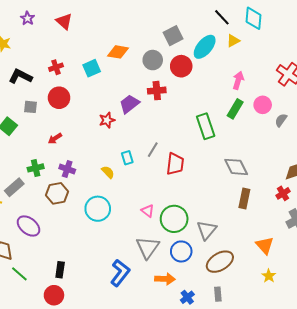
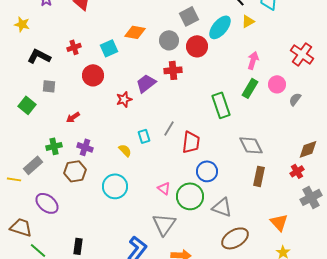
red circle: (59, 98) -> (93, 75), moved
gray triangle: (207, 230) -> (222, 207), turned -50
blue circle: (181, 251) -> (207, 171), moved

